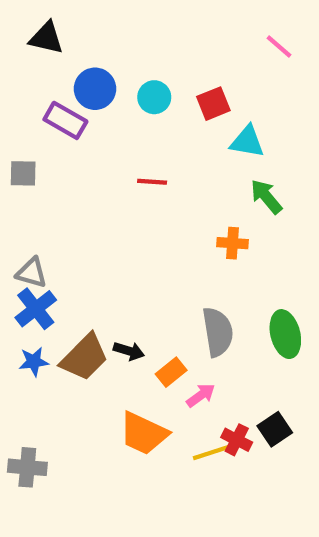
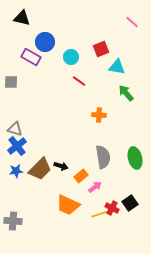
cyan circle: (154, 97) -> (71, 57), moved
red line: (152, 182) -> (79, 81), moved, turned 32
orange cross: (232, 243) -> (99, 115), moved

